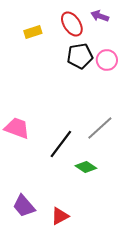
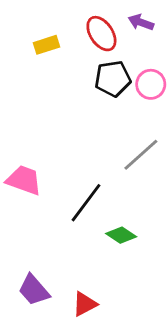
gray line: (100, 128) -> (141, 155), moved

